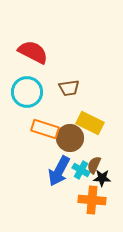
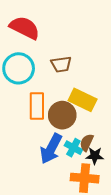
orange rectangle: (45, 129) -> (37, 106), turned 72

